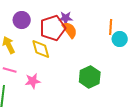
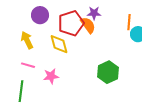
purple star: (66, 18) -> (94, 13), moved

